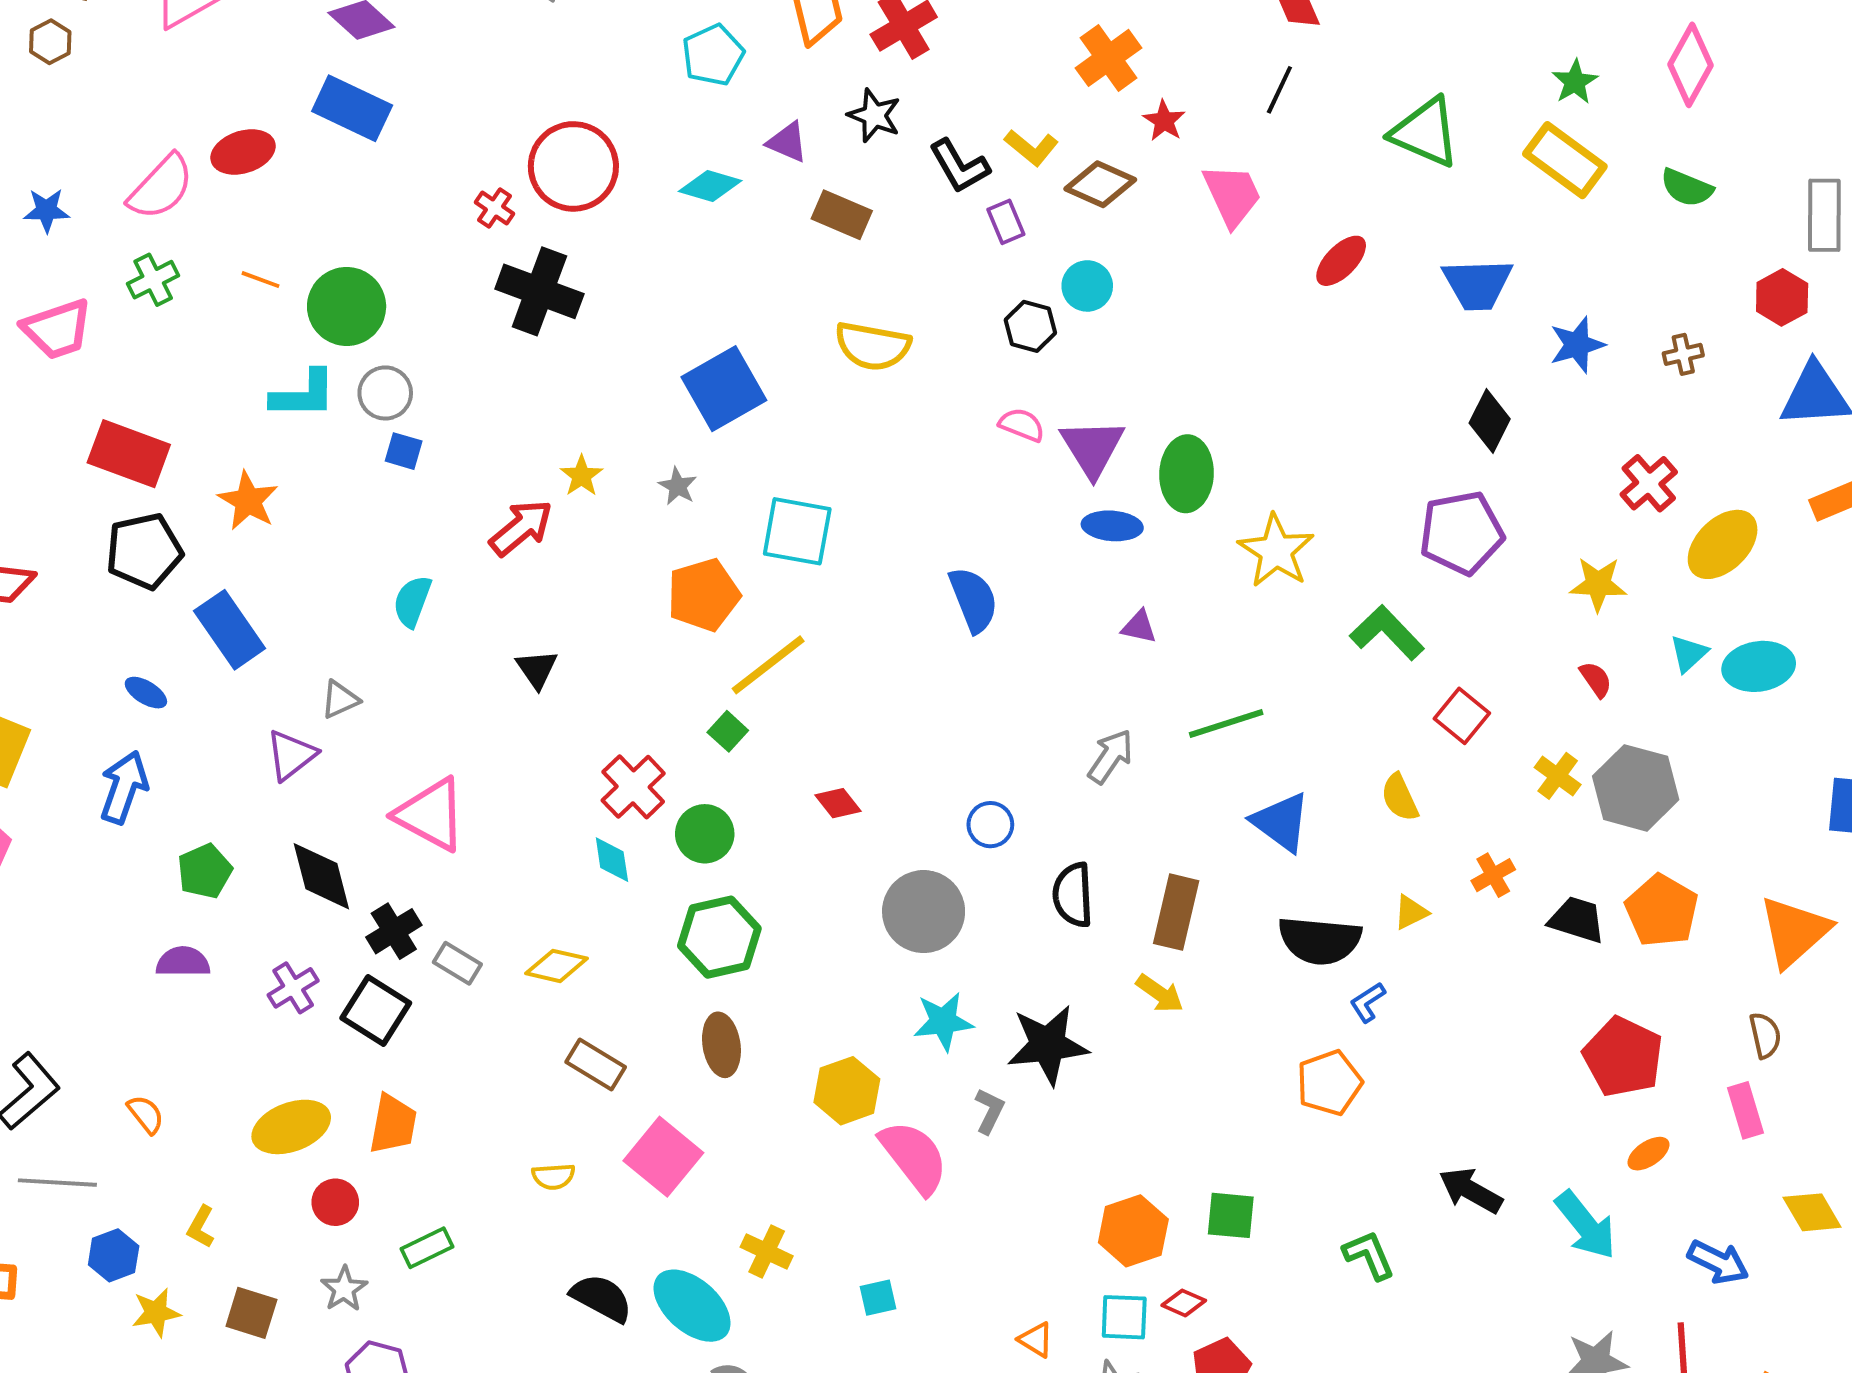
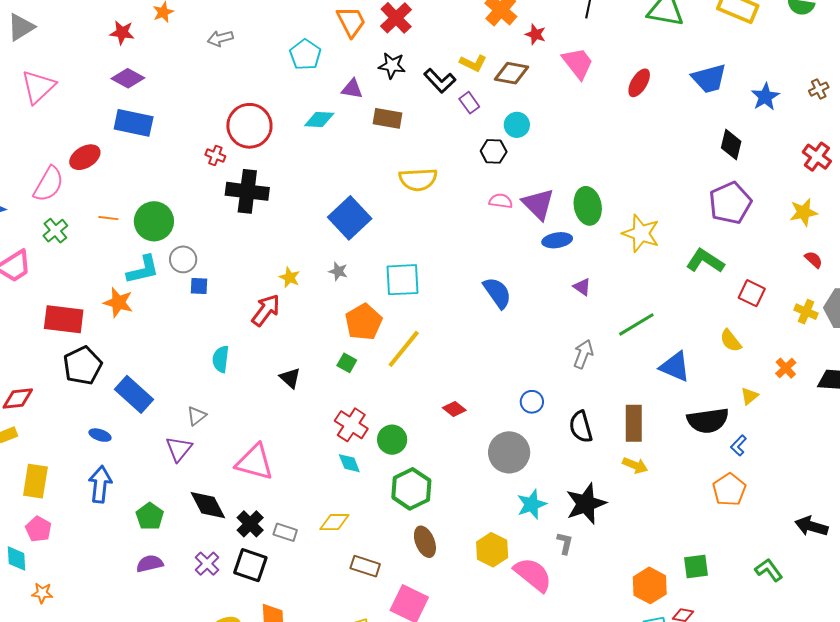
orange star: (248, 501) -> (118, 302), moved
purple triangle: (1139, 627) -> (582, 287), turned 36
green square: (728, 731) -> (347, 363), moved

